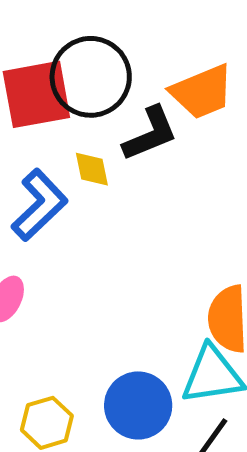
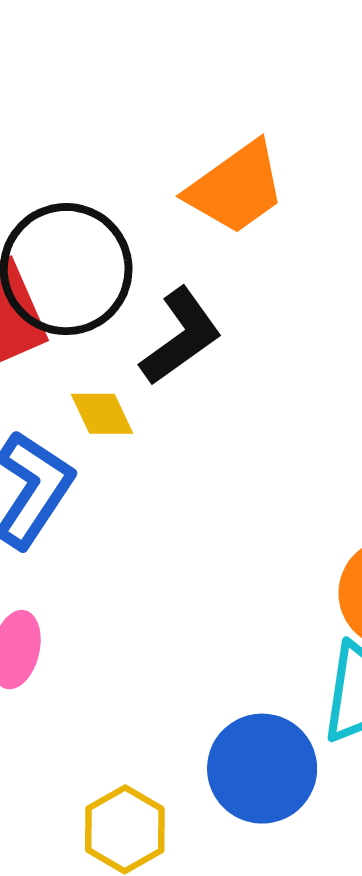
orange trapezoid: (202, 92) -> (236, 188), moved

